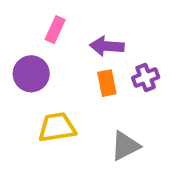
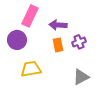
pink rectangle: (55, 30) -> (30, 16), size x1.5
gray triangle: (125, 146) -> (81, 77), moved

